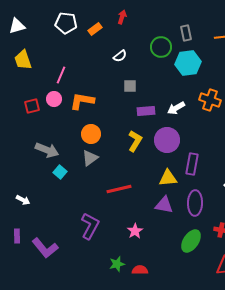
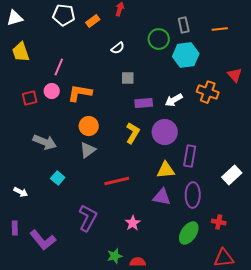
cyan square: (60, 172) -> (58, 178), moved

